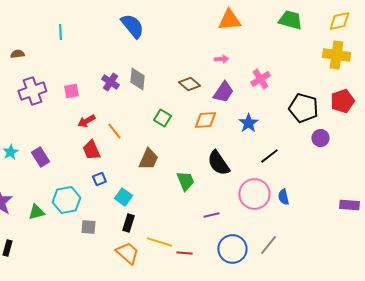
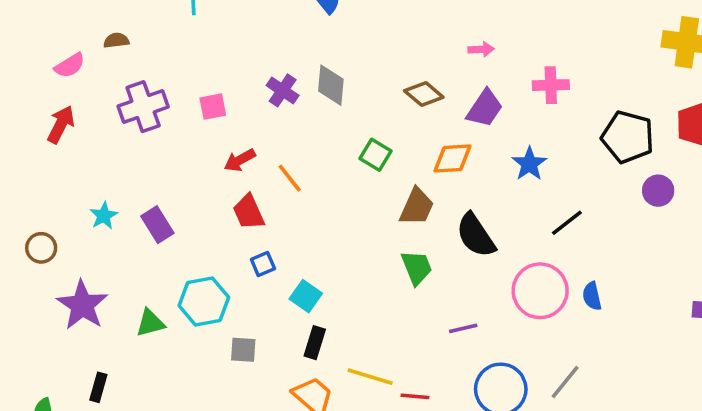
pink cross: (260, 79) -> (551, 85), turned 30
brown trapezoid: (148, 159) -> (417, 207), moved

